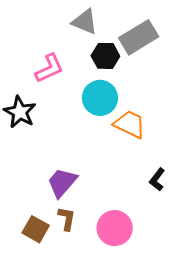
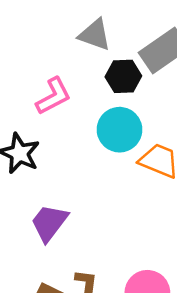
purple trapezoid: (62, 183) -> (49, 223), moved

